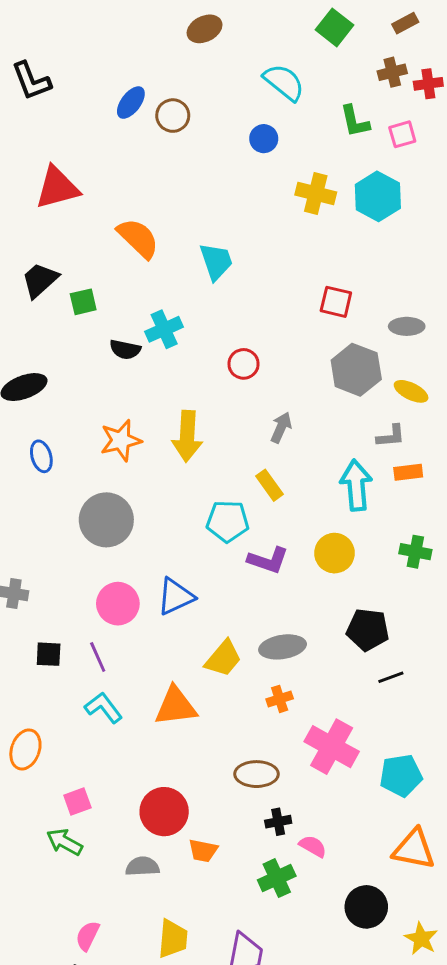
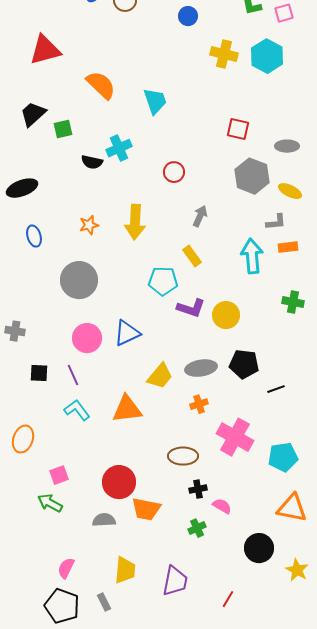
orange star: (121, 440) -> (89, 225), size x0.7
yellow circle: (334, 553) -> (226, 315), moved
black pentagon: (368, 630) -> (244, 364), moved
orange trapezoid: (203, 851) -> (146, 509), size x1.4
green cross: (277, 878) -> (197, 528), size x0.7

